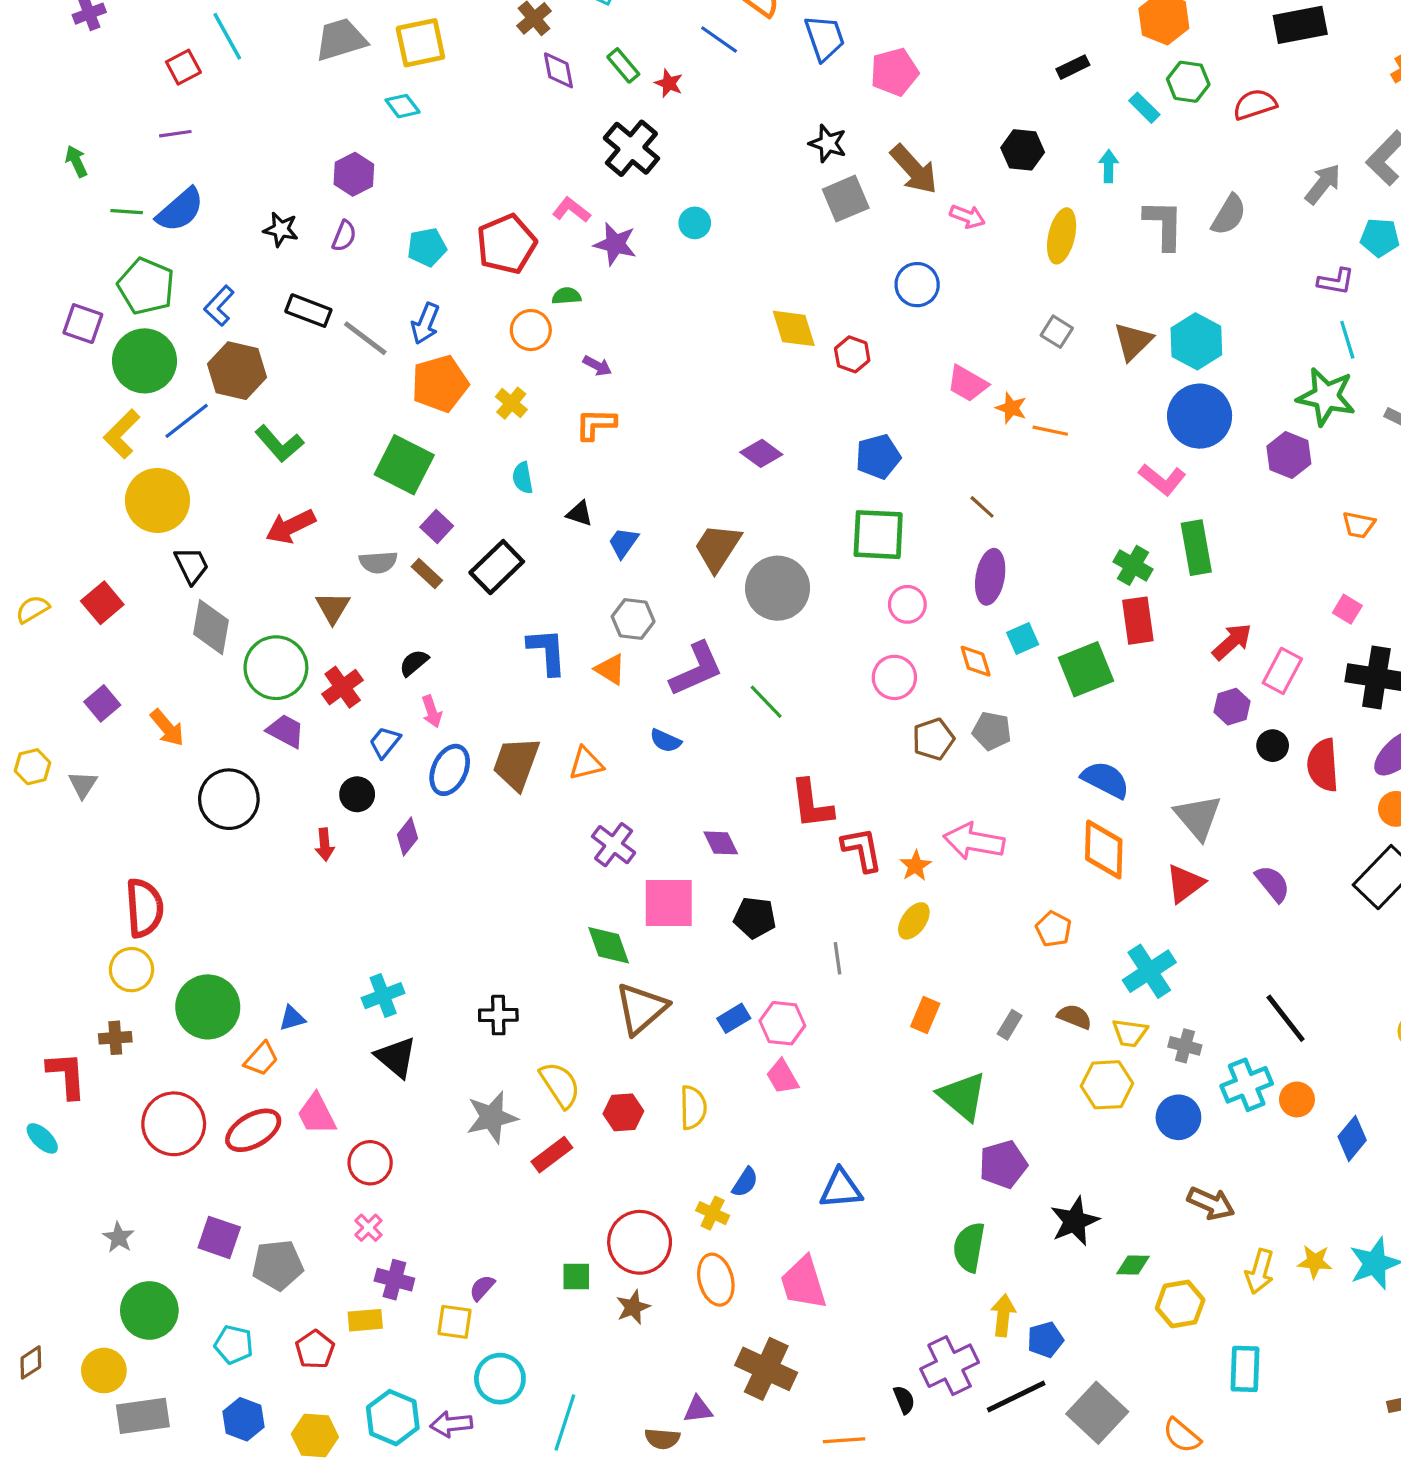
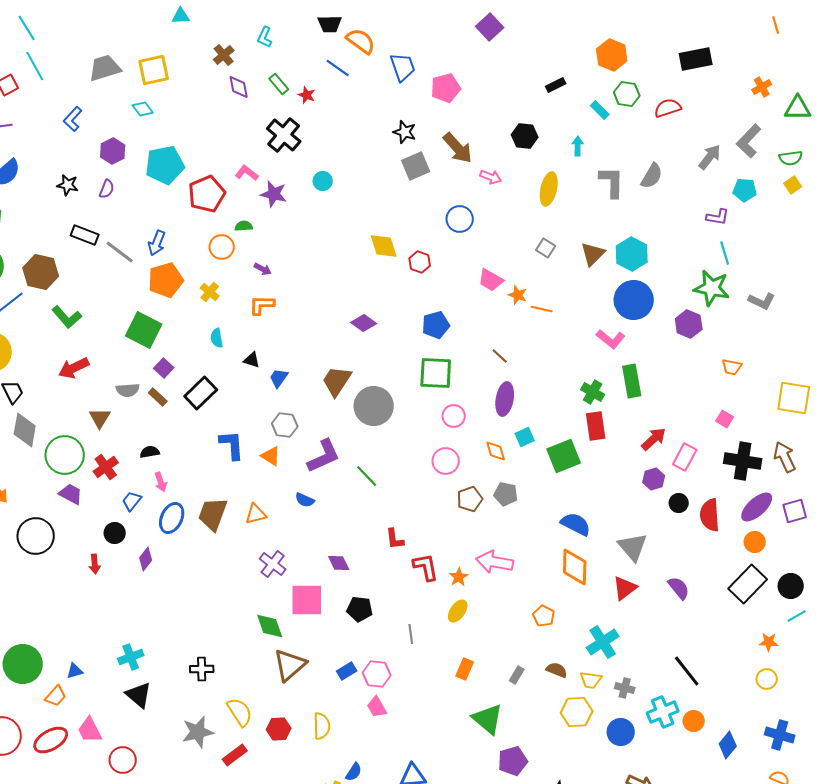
cyan pentagon: (427, 247) -> (165, 165), moved, size x1.6
blue L-shape: (219, 306) -> (73, 119), moved
black semicircle: (414, 663) -> (150, 452), turned 30
red L-shape: (812, 804) -> (395, 539), size x0.7

